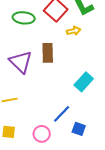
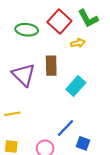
cyan rectangle: (84, 82) -> (76, 86), moved

